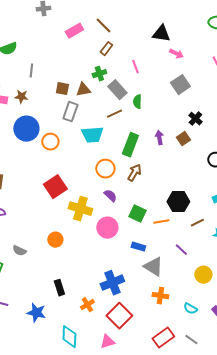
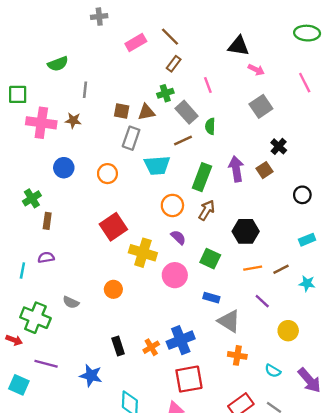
blue circle: (26, 129) -> (64, 168), moved, size x0.7
purple arrow: (159, 138) -> (236, 169), size x1.5
black hexagon: (178, 202) -> (246, 231), moved
orange line: (161, 222) -> (253, 268), moved
orange cross: (87, 305) -> (151, 347), moved
red square: (119, 316) -> (189, 379), turned 35

